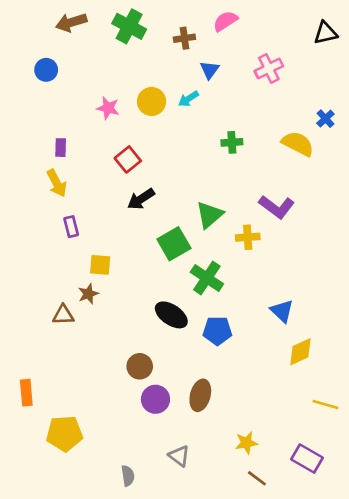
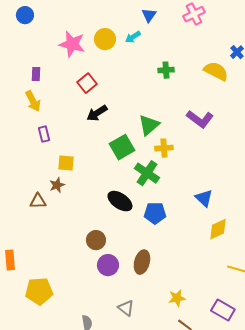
pink star: (108, 108) -> (72, 44), size x1.5
yellow cross: (248, 237) -> (164, 148), moved

